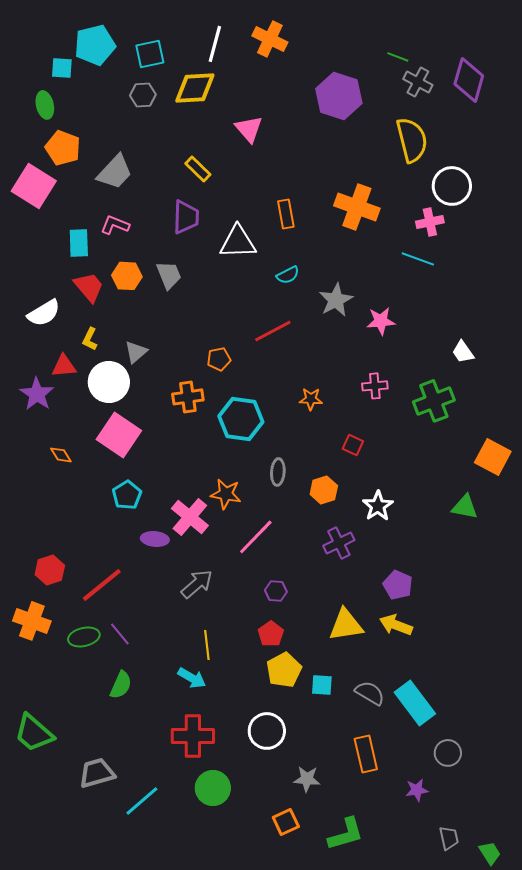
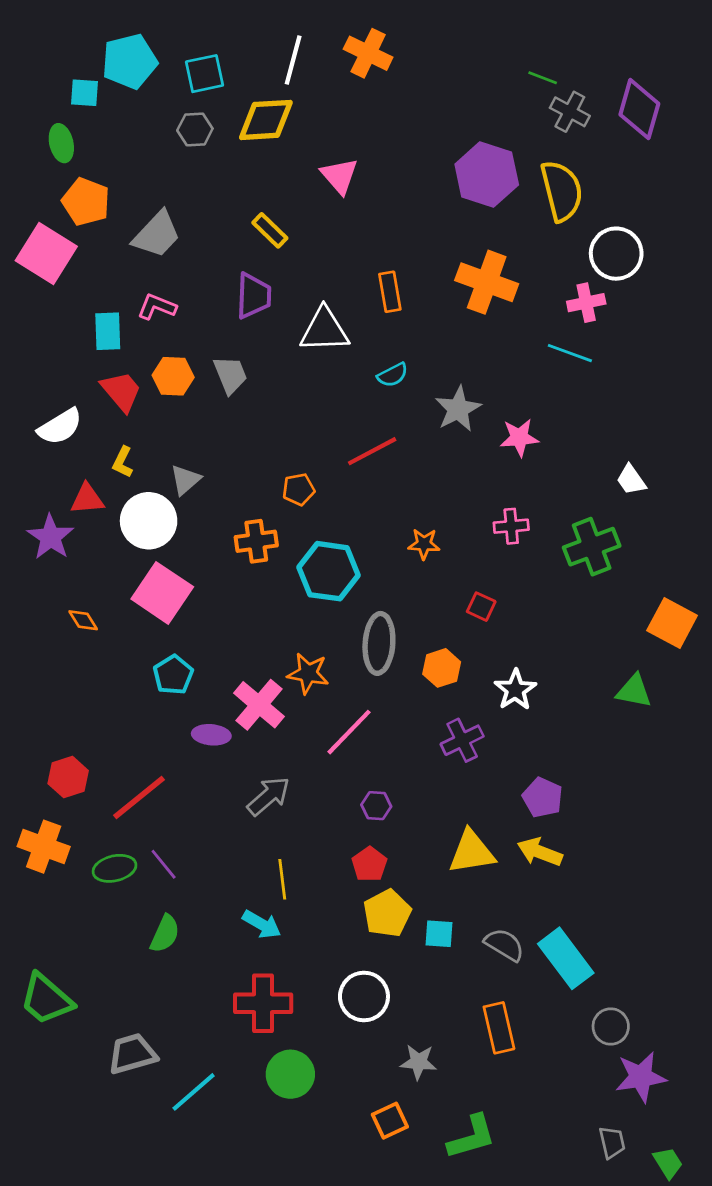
purple hexagon: (339, 96) -> (487, 174), moved
gray ellipse: (278, 472) -> (379, 643), size x1.6
purple star: (417, 790) -> (641, 1077), moved, size x1.6

